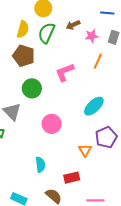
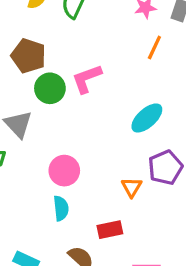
brown pentagon: (24, 56) -> (28, 56), moved
pink L-shape: (65, 72) -> (87, 79), moved
pink circle: (52, 124) -> (64, 171), moved

